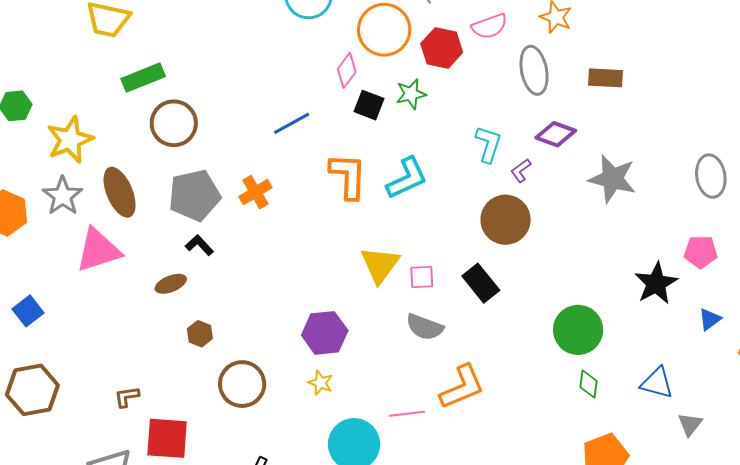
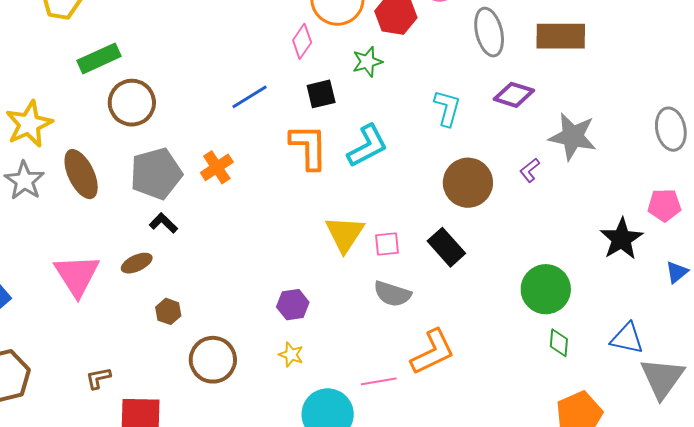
brown rectangle: (605, 78) -> (561, 36), size x1.4
black square: (369, 105) -> (321, 94), moved, turned -32
purple L-shape: (521, 171) -> (530, 170), moved
pink triangle: (98, 250) -> (77, 275), moved, turned -42
purple hexagon: (325, 333) -> (293, 305), size x0.7
gray triangle: (690, 424) -> (662, 378), size x1.8

